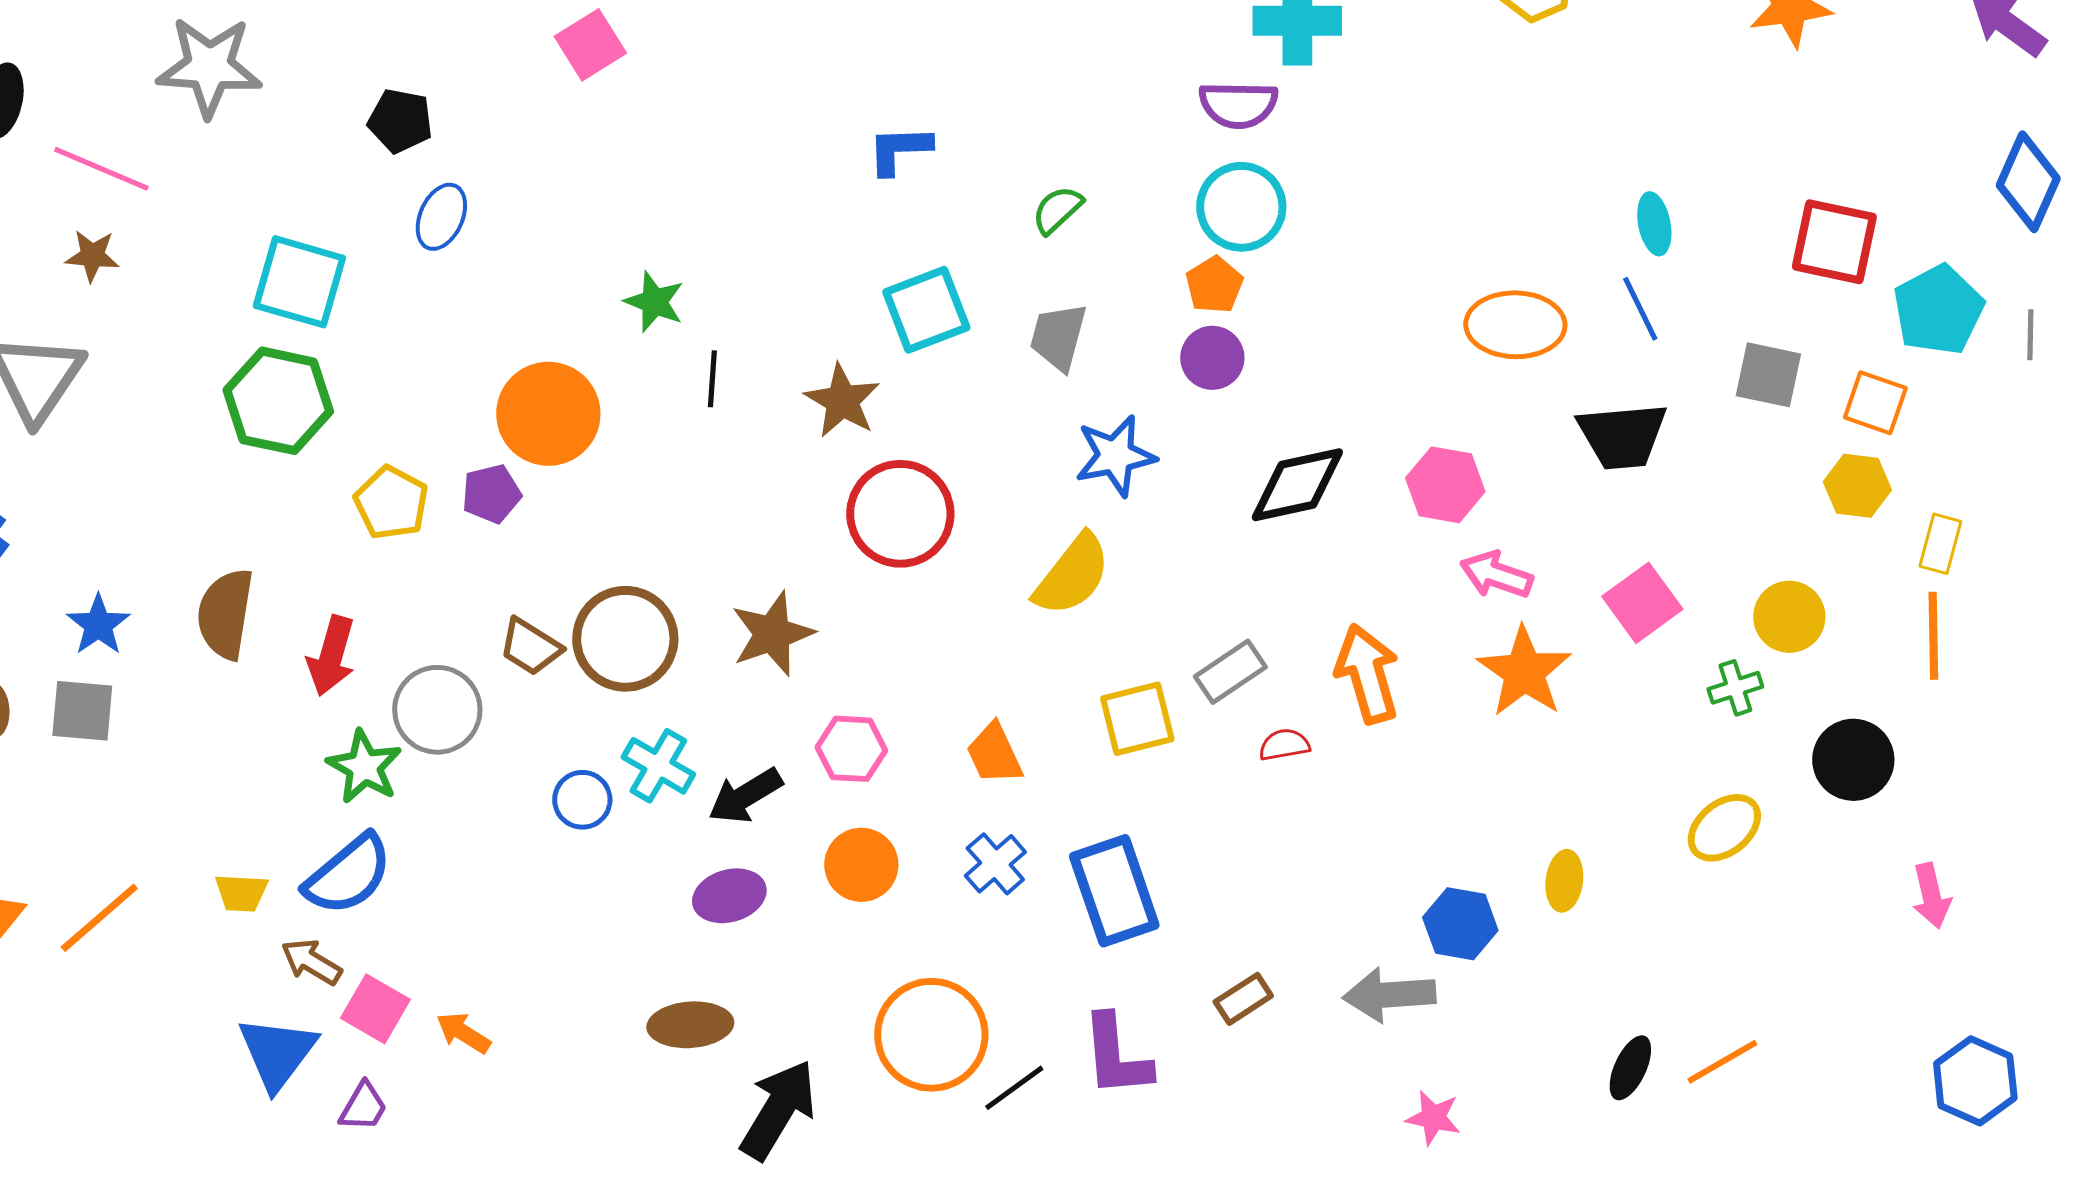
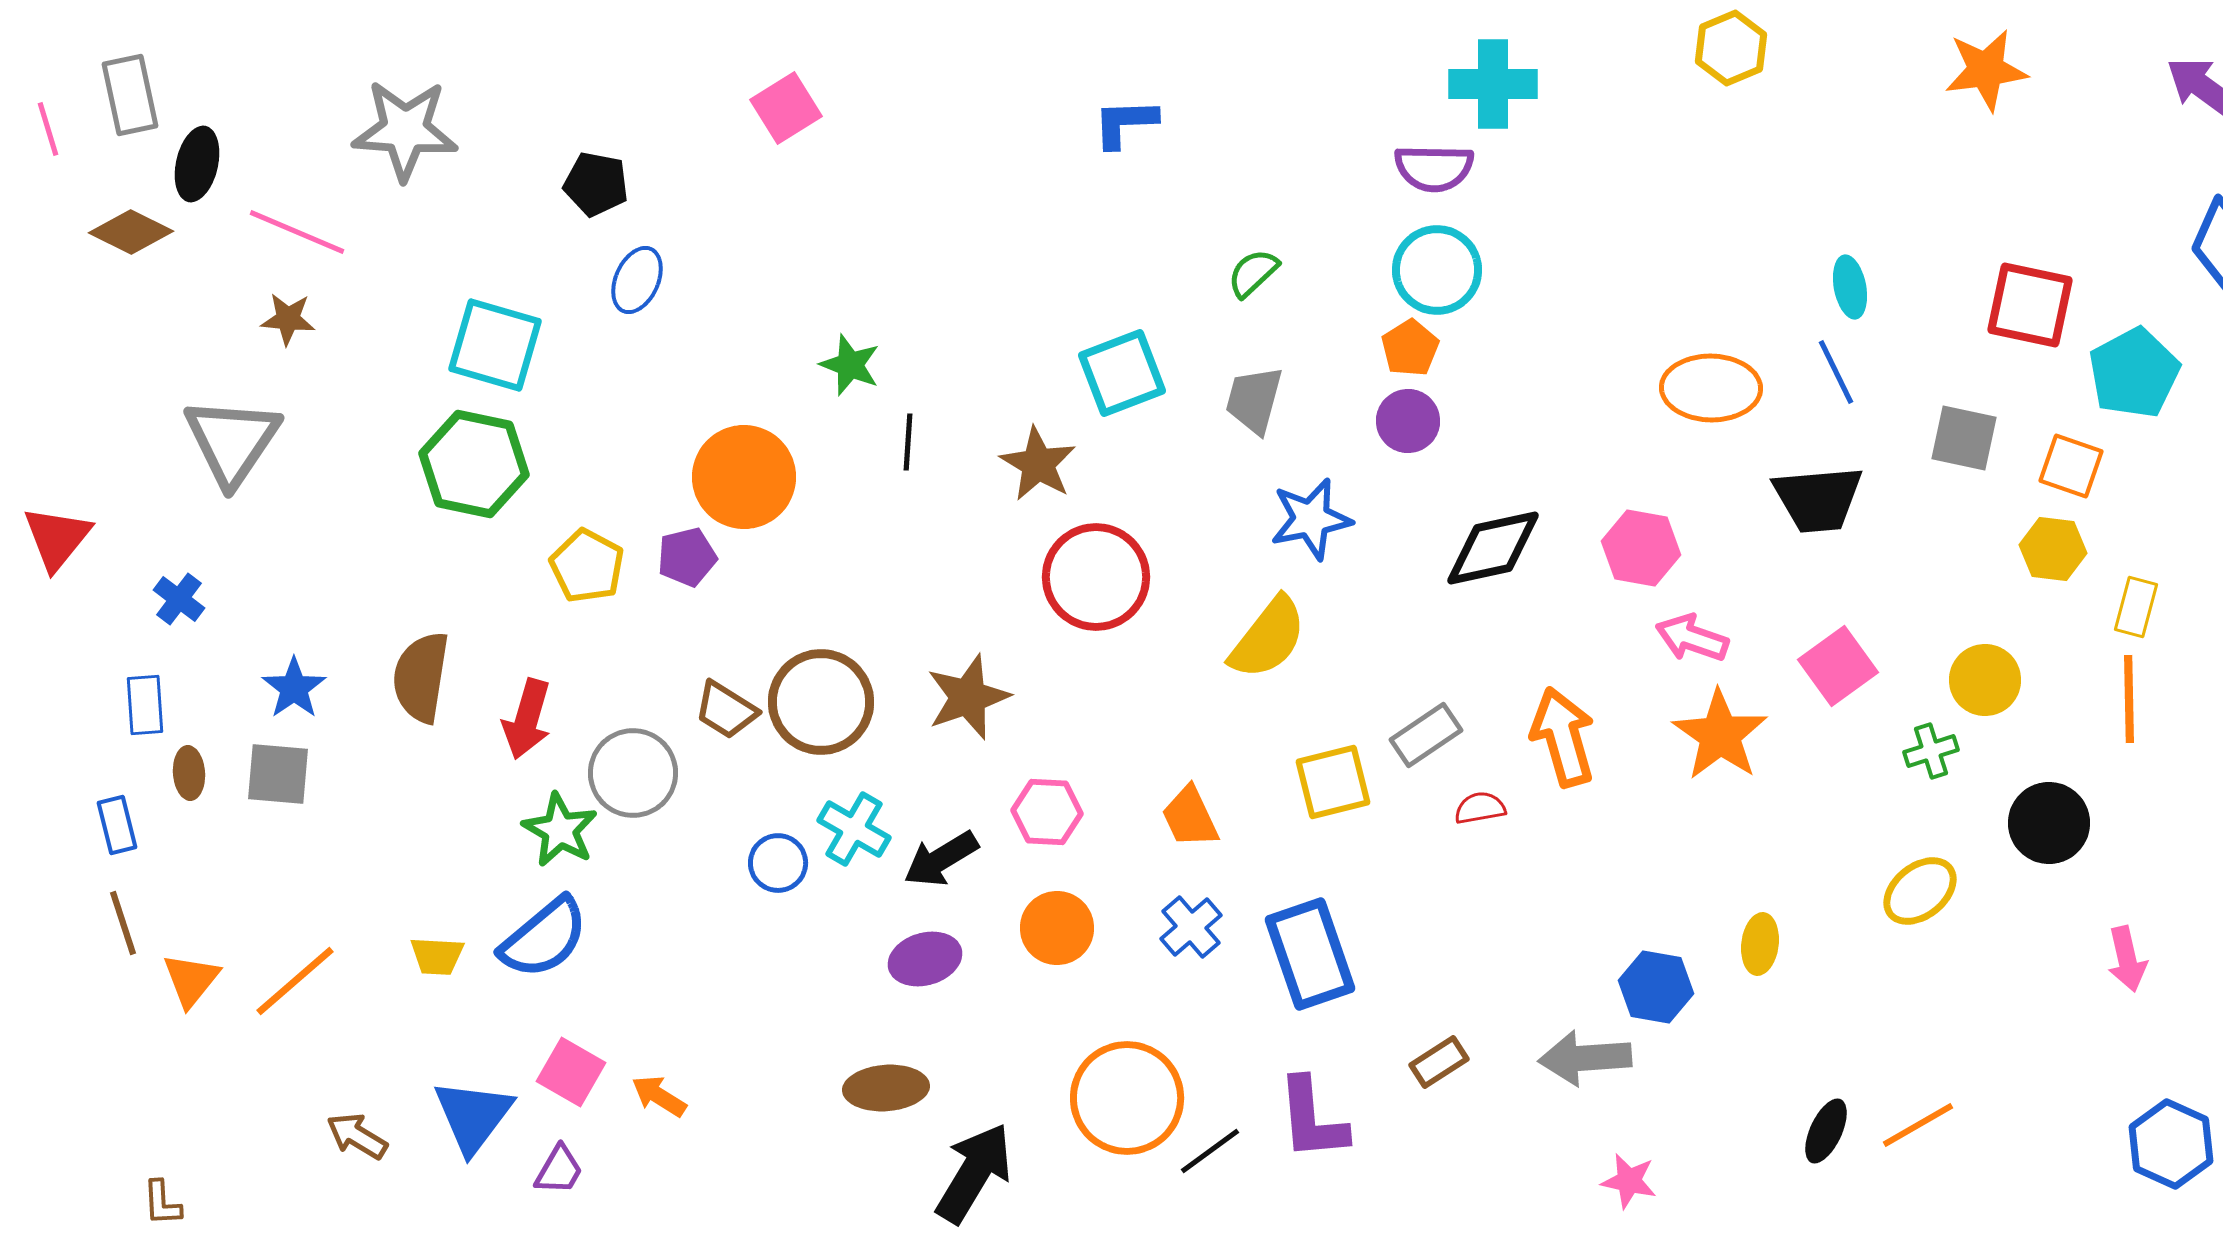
blue L-shape: (899, 150) -> (1125, 123), moved
brown arrow: (311, 962) -> (357, 1136), moved

